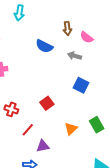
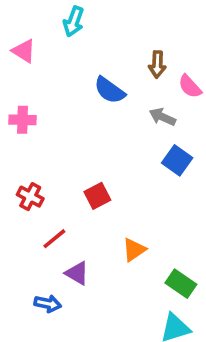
blue square: (81, 85) -> (177, 160), moved
green rectangle: (97, 125) -> (181, 284), moved, turned -35
purple triangle: (43, 146) -> (77, 273), turned 32

